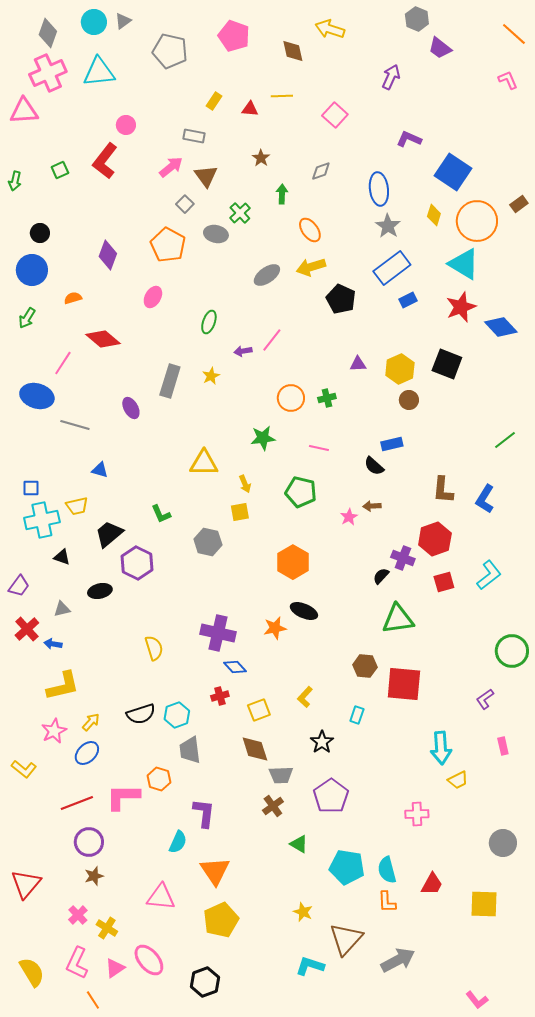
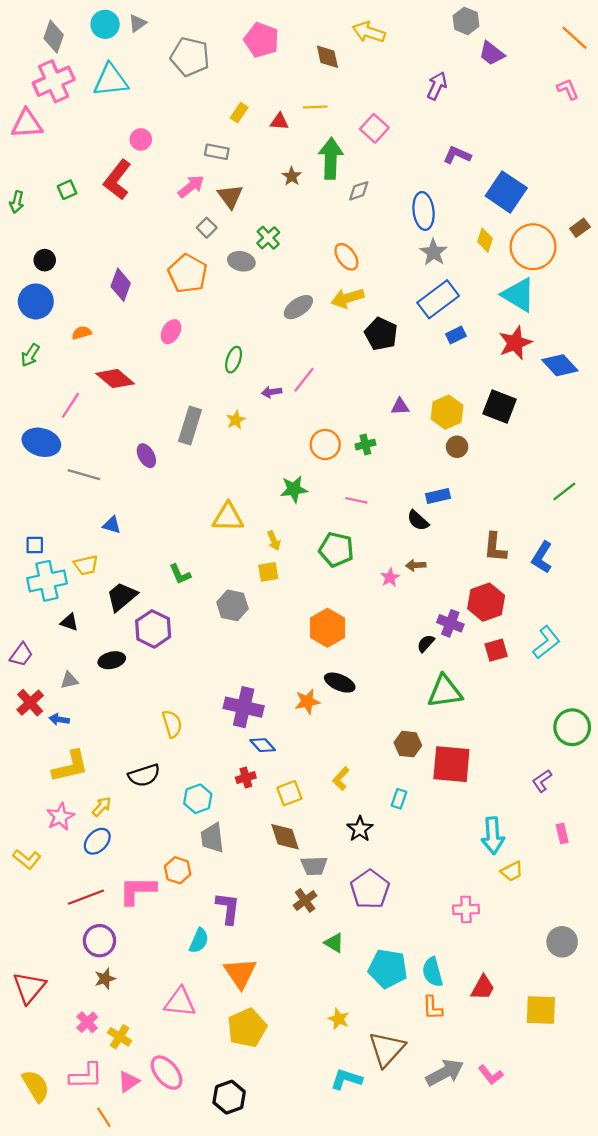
green arrow: (282, 194) -> (331, 158), moved, size x1.8
black semicircle: (141, 714) -> (144, 775), moved
pink L-shape: (77, 963) -> (86, 1076), turned -116
pink L-shape: (477, 1000) -> (491, 1075), moved

